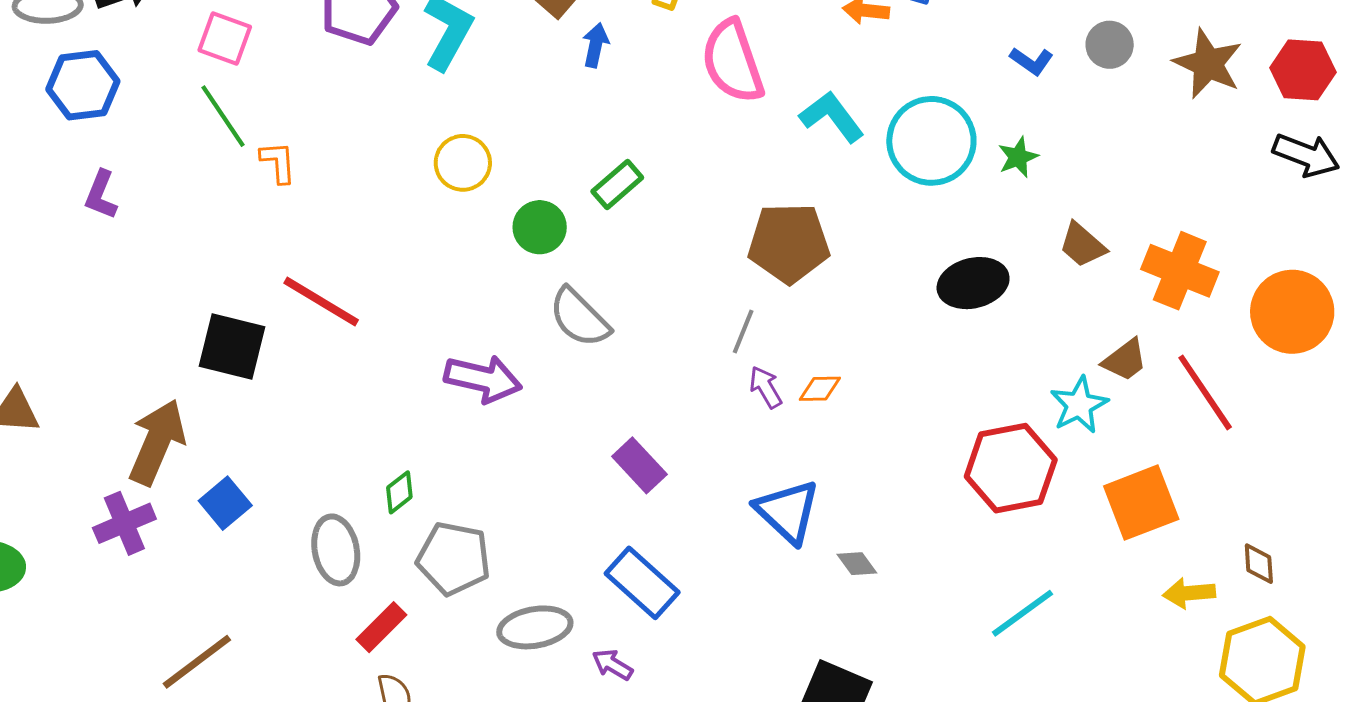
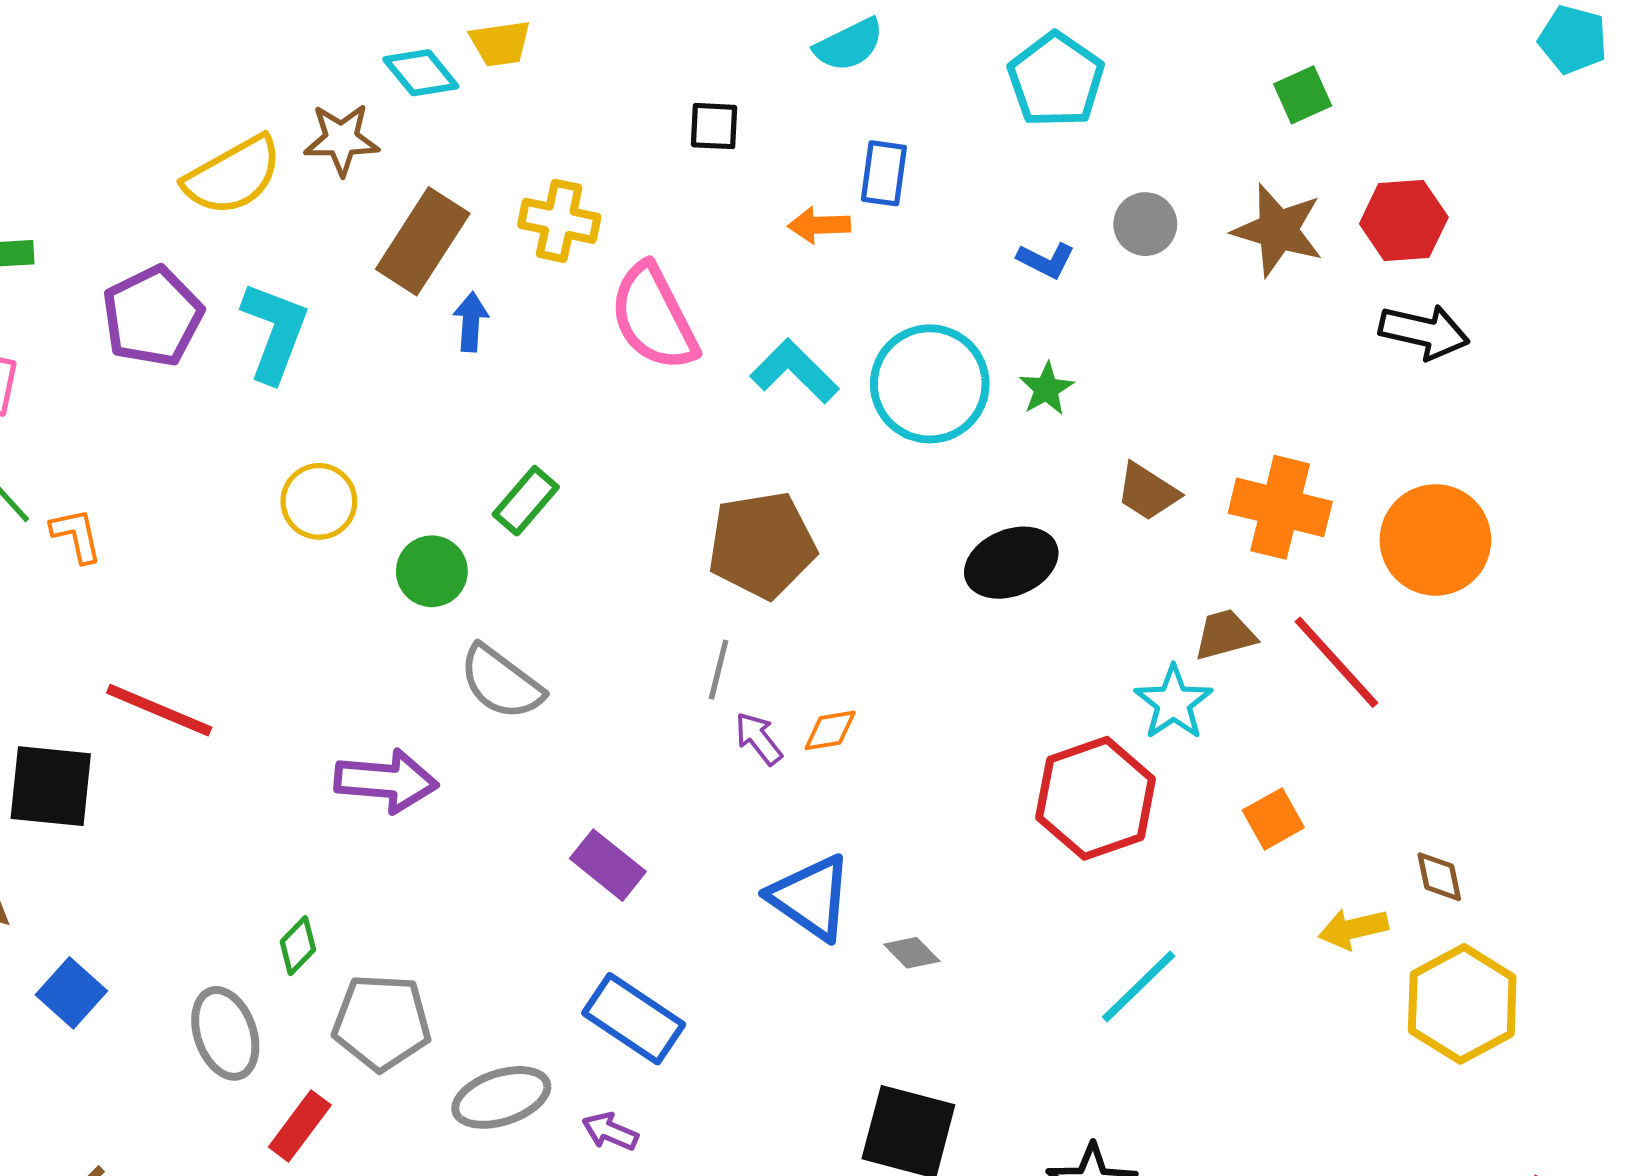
brown trapezoid: (1125, 360) -> (1225, 635), turned -150
orange square: (1141, 503) -> (1273, 819), size x0.6

